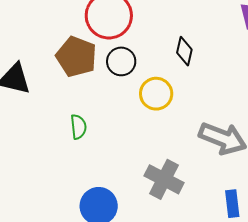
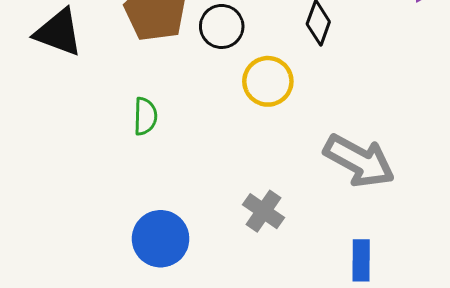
gray cross: (164, 179) -> (264, 211), size x0.7

